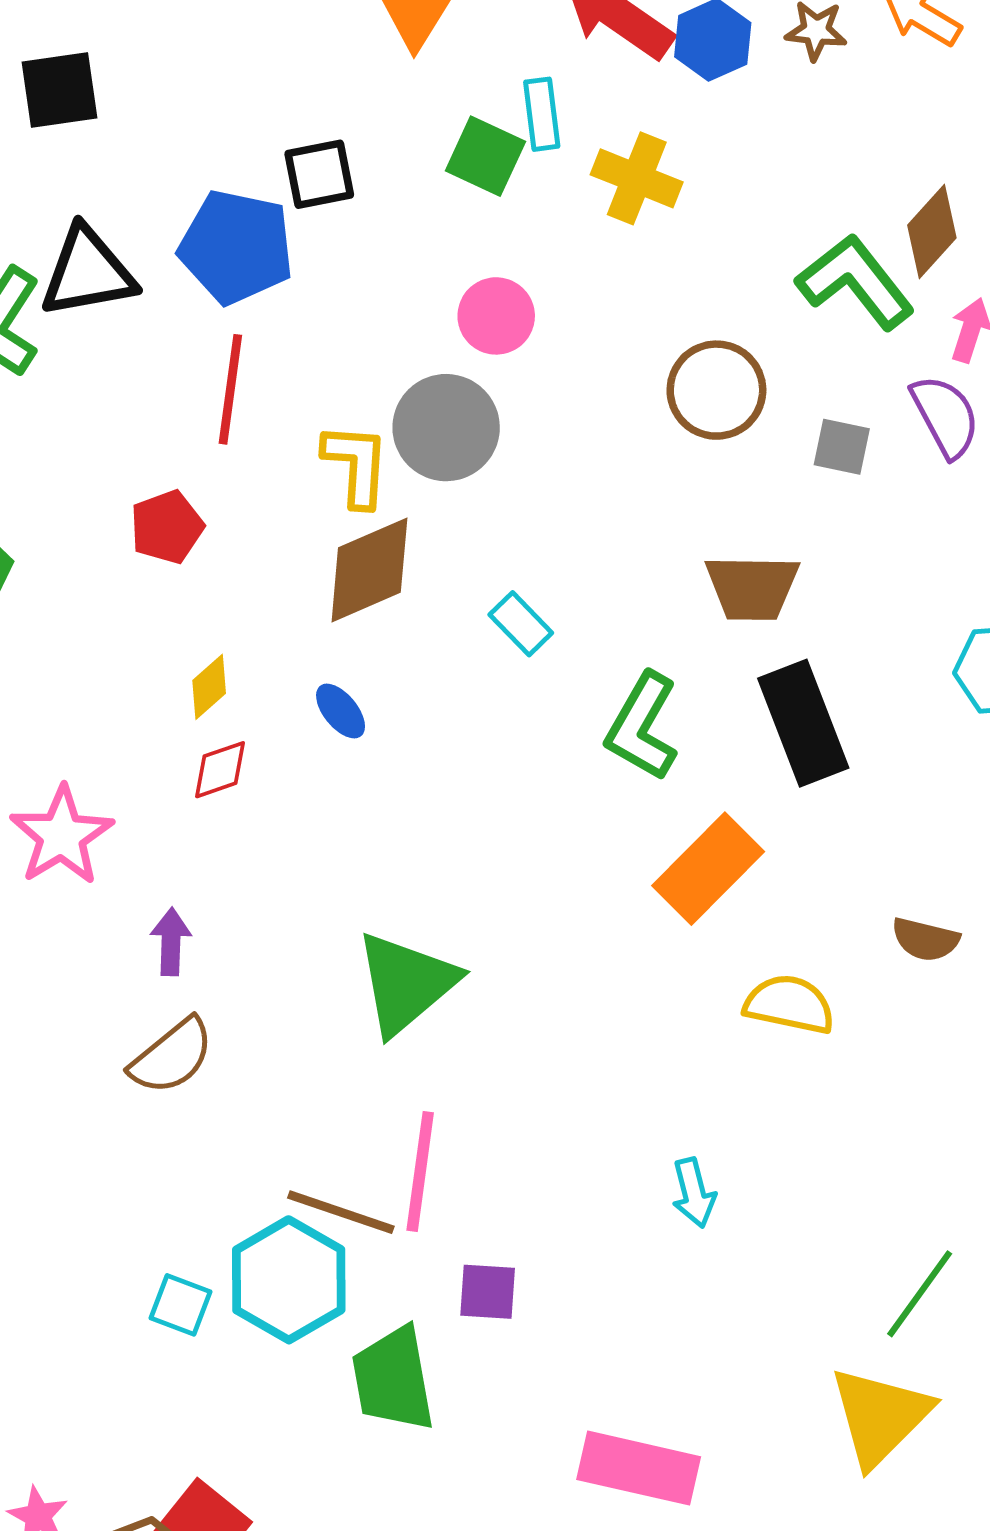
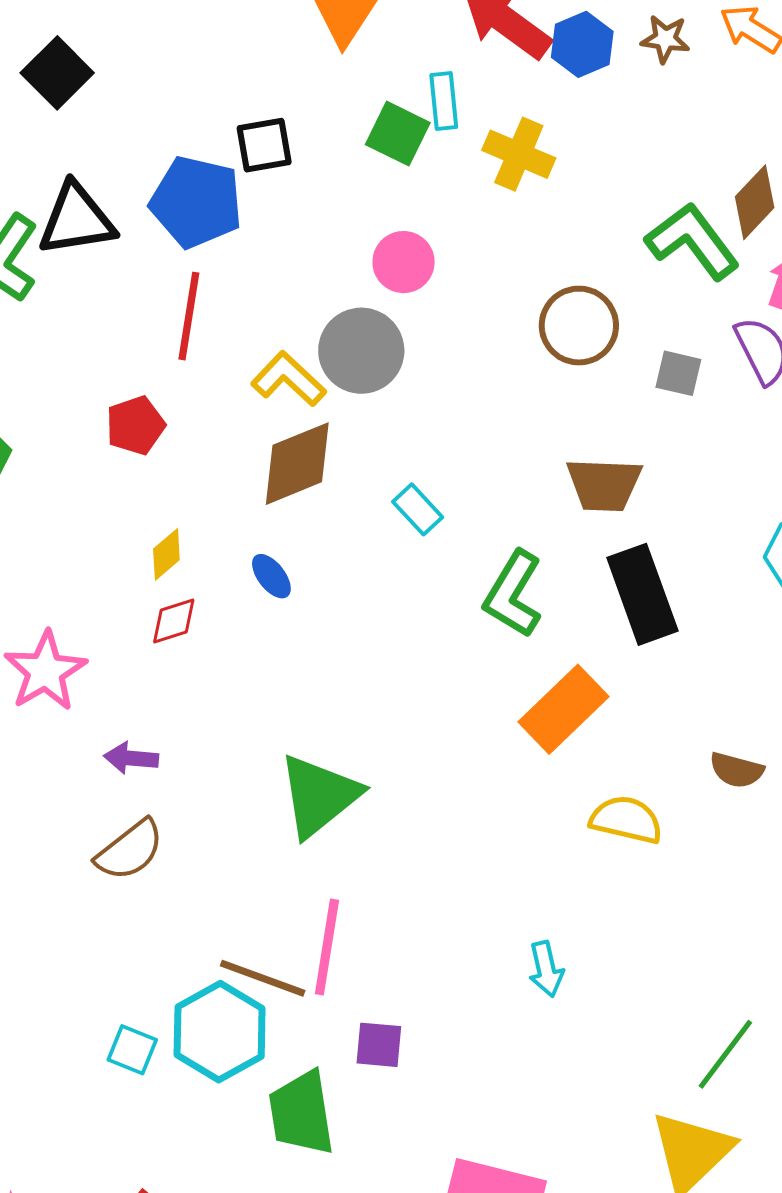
black square: (59, 90) -> (57, 73), turned -38
yellow L-shape: (356, 465) -> (288, 379), turned -52
purple arrow: (171, 942) -> (131, 758), turned -88

